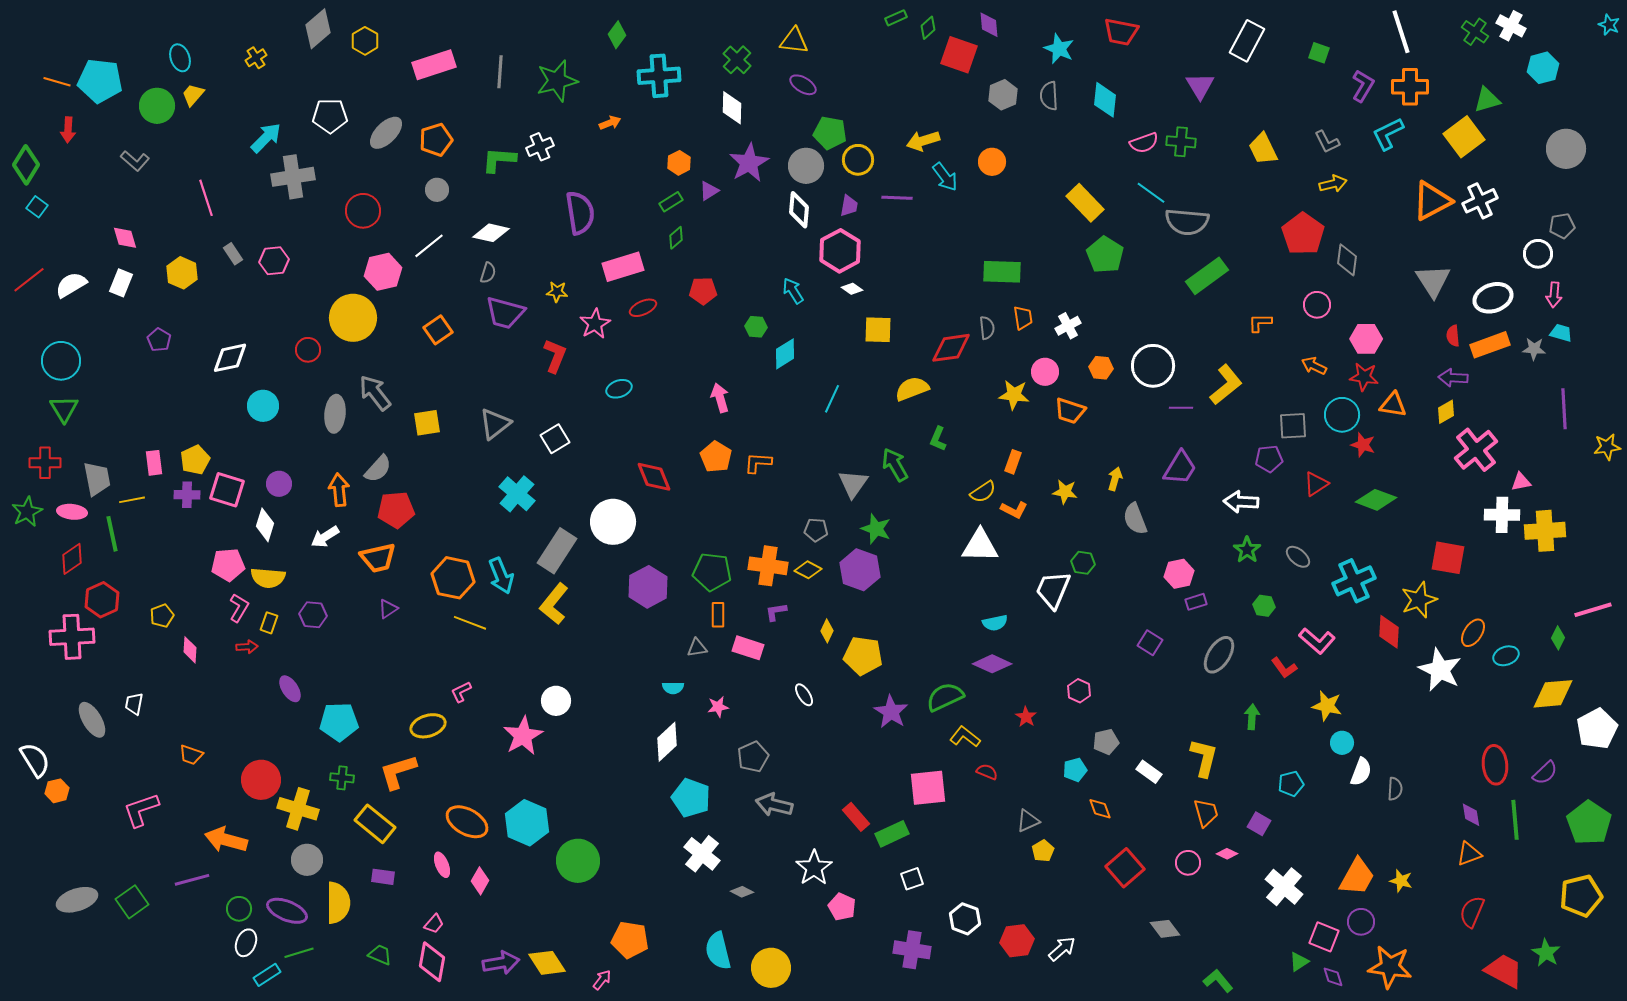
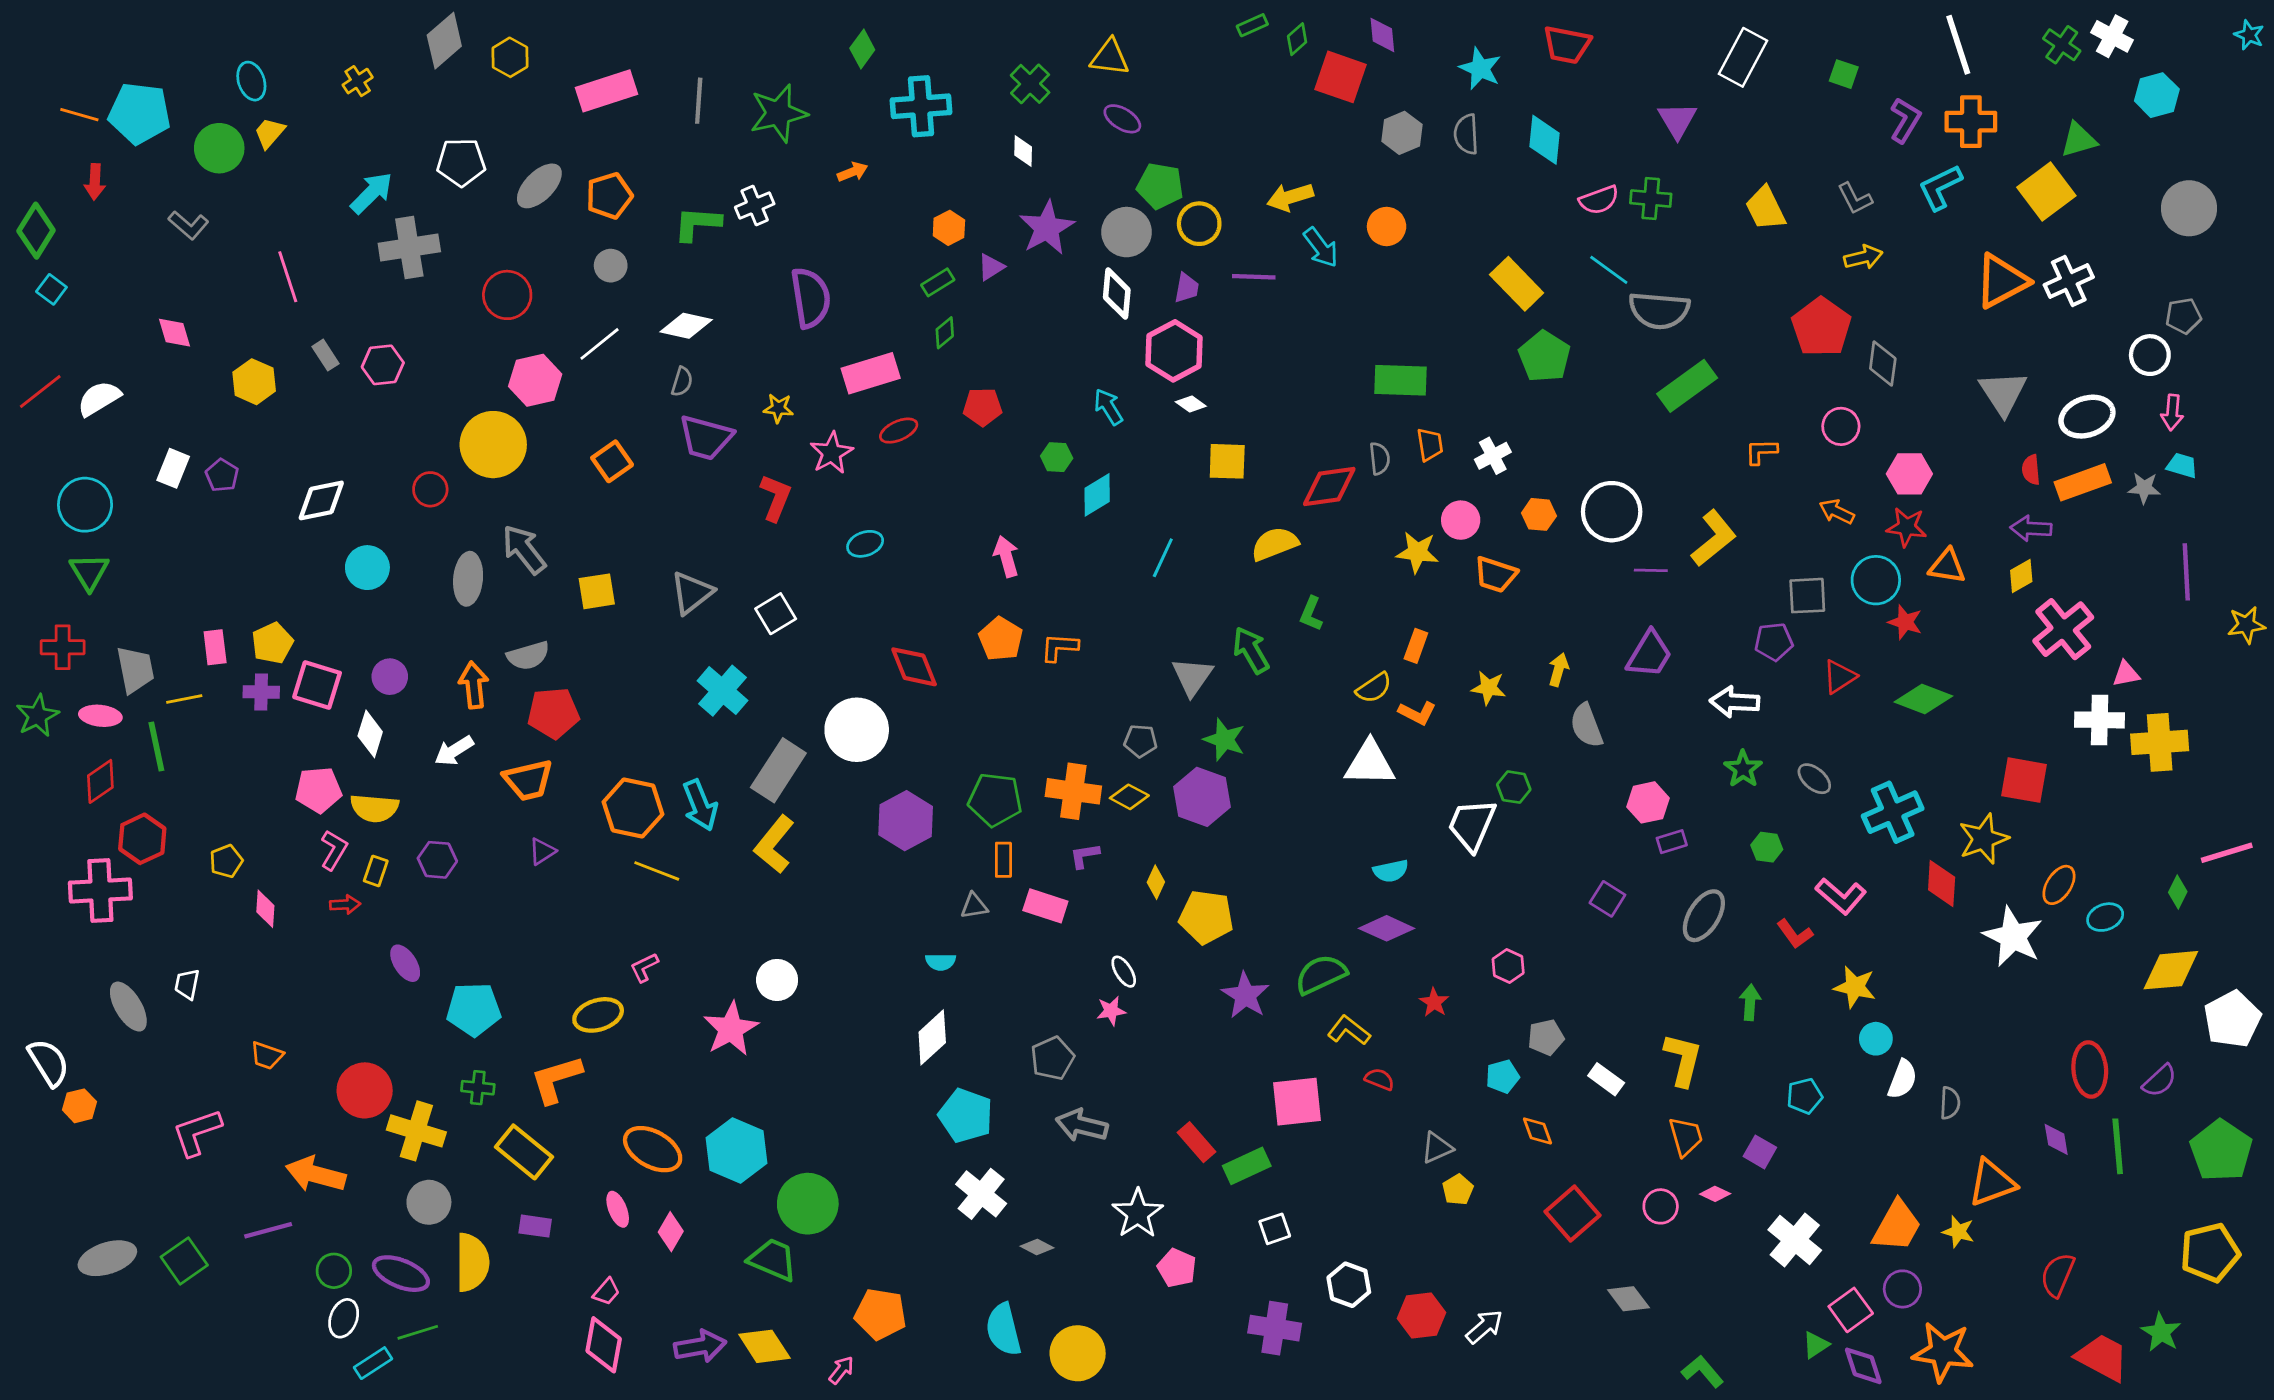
white diamond: (732, 108) -> (1023, 151), size x0.7
white rectangle: (121, 283) -> (173, 468), moved
gray semicircle: (378, 469) -> (528, 656), turned 32
pink star: (718, 707) -> (1111, 1011), moved
orange triangle: (1469, 854) -> (1992, 1183), moved, size x1.4
pink square: (1324, 937) -> (1851, 1310), turned 32
green trapezoid: (380, 955) -> (773, 1260), moved, size x1.5
purple diamond: (1333, 977) -> (1863, 1366), size x1.4

